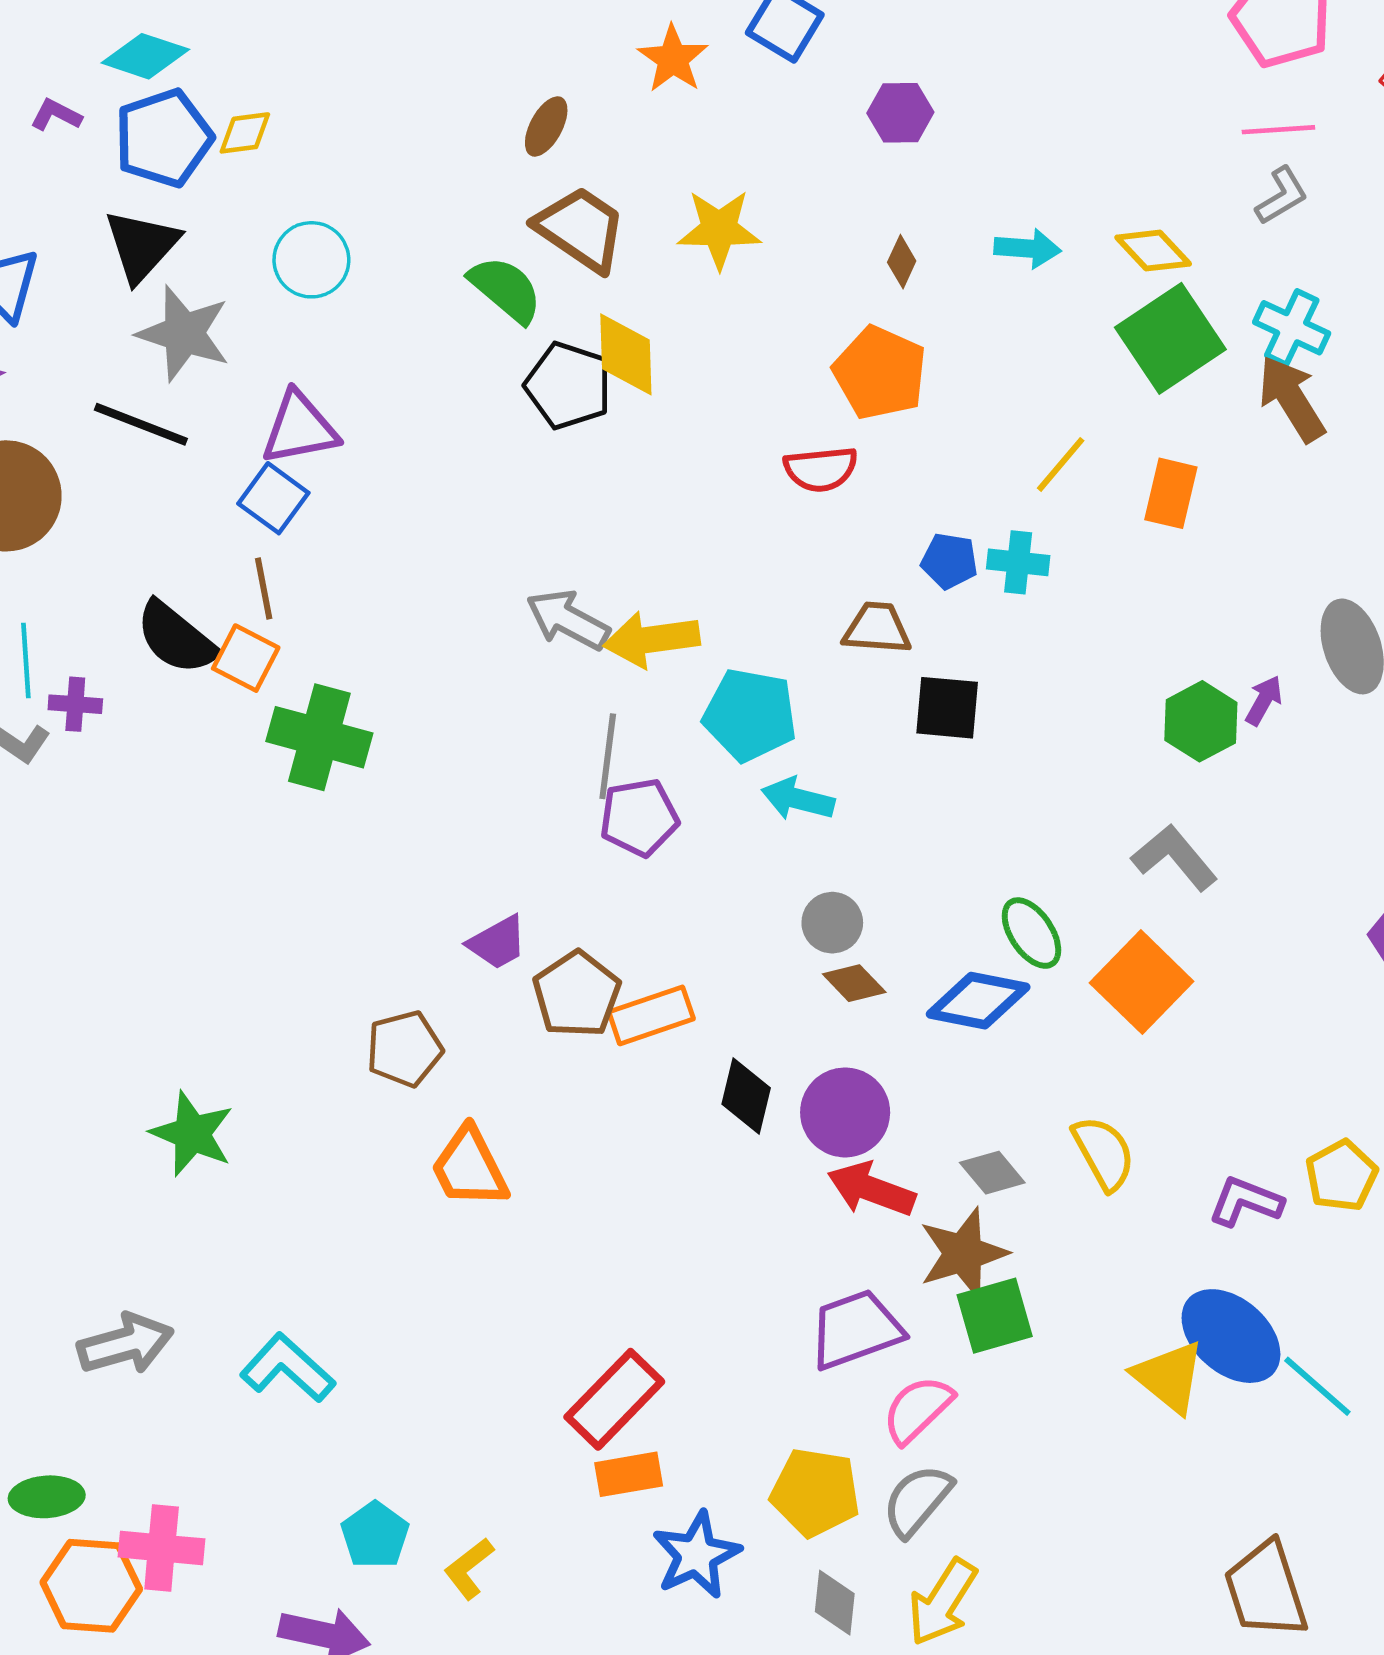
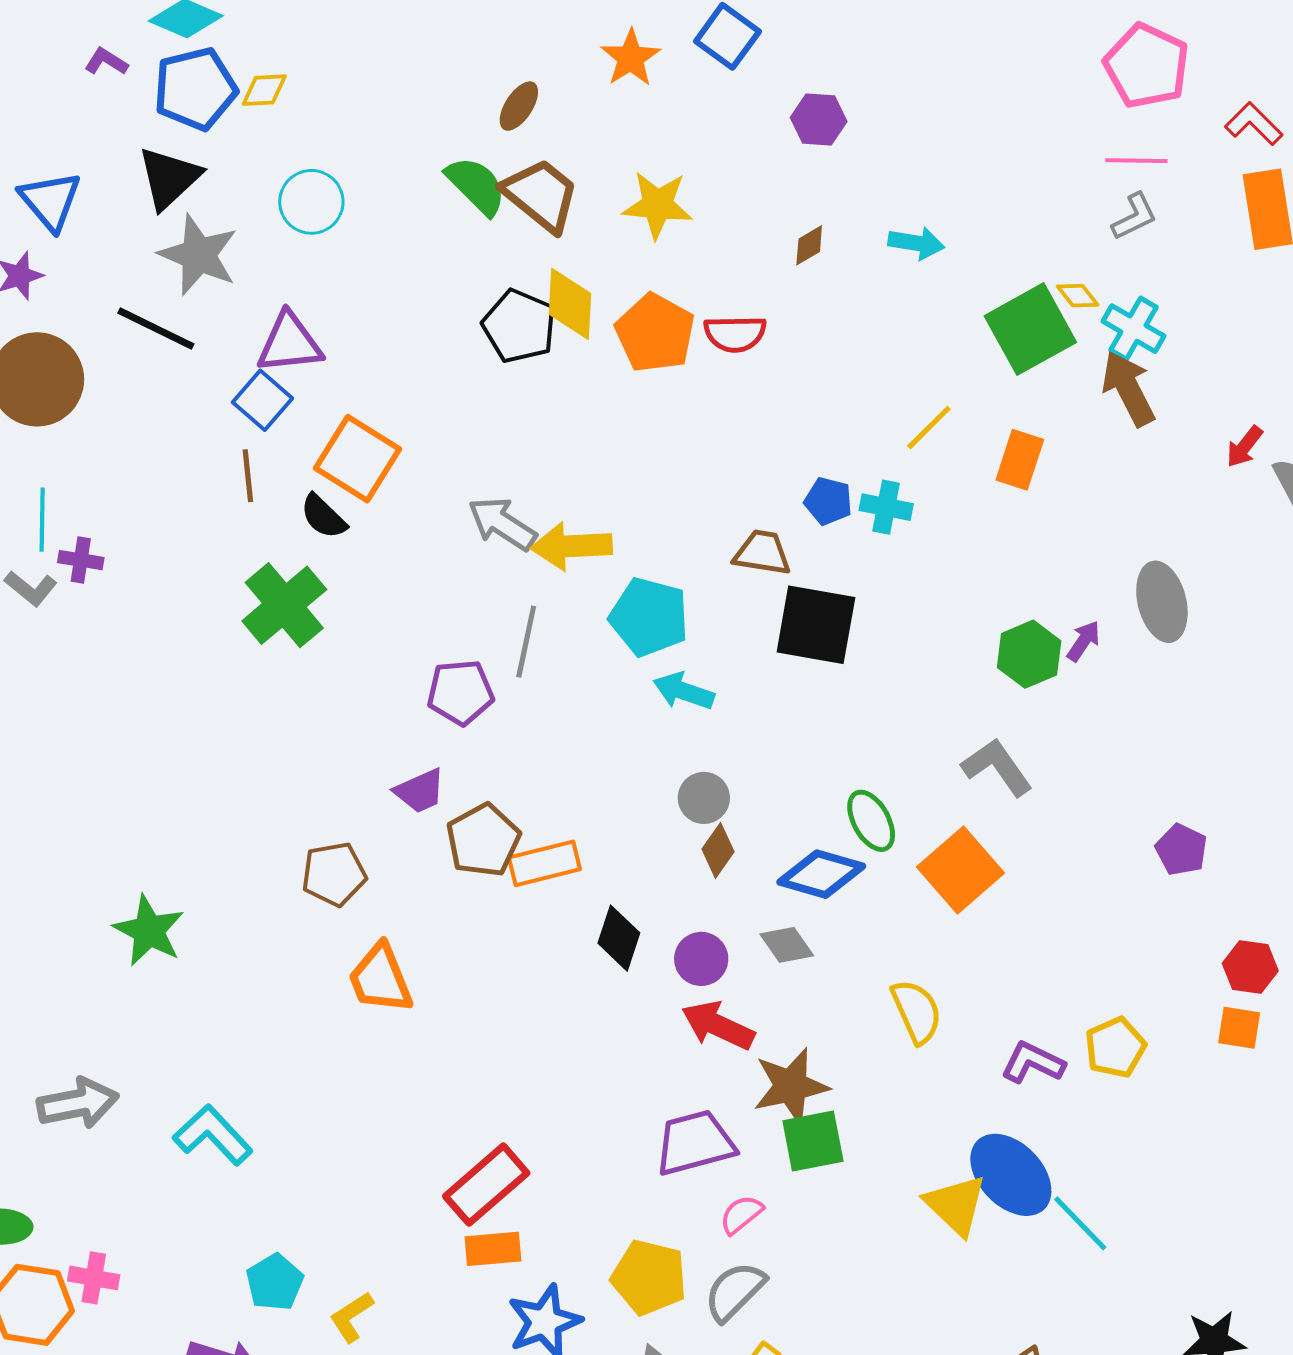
yellow diamond: (1153, 251) -> (1078, 296), moved, size x0.7
brown diamond: (902, 262) -> (809, 245), turned 30
green semicircle: (506, 289) -> (476, 186), moved
orange pentagon: (880, 373) -> (655, 333), moved
red semicircle: (821, 469) -> (735, 334), moved
black semicircle: (176, 638) -> (323, 516), moved, size x0.7
orange square: (246, 658) -> (357, 459), moved, size x1.5
black square: (947, 708) -> (816, 625), size x1.4
green cross: (319, 737) -> (284, 605), turned 30
purple pentagon: (639, 817) -> (460, 692), moved
brown diamond: (854, 983) -> (718, 850), turned 74
purple circle: (845, 1112) -> (701, 959), size x0.7
gray diamond: (992, 1173) -> (787, 945), moved
pink semicircle: (918, 1409) -> (741, 1214), size x0.7
pink cross: (162, 1548) -> (94, 1278), size x0.7

